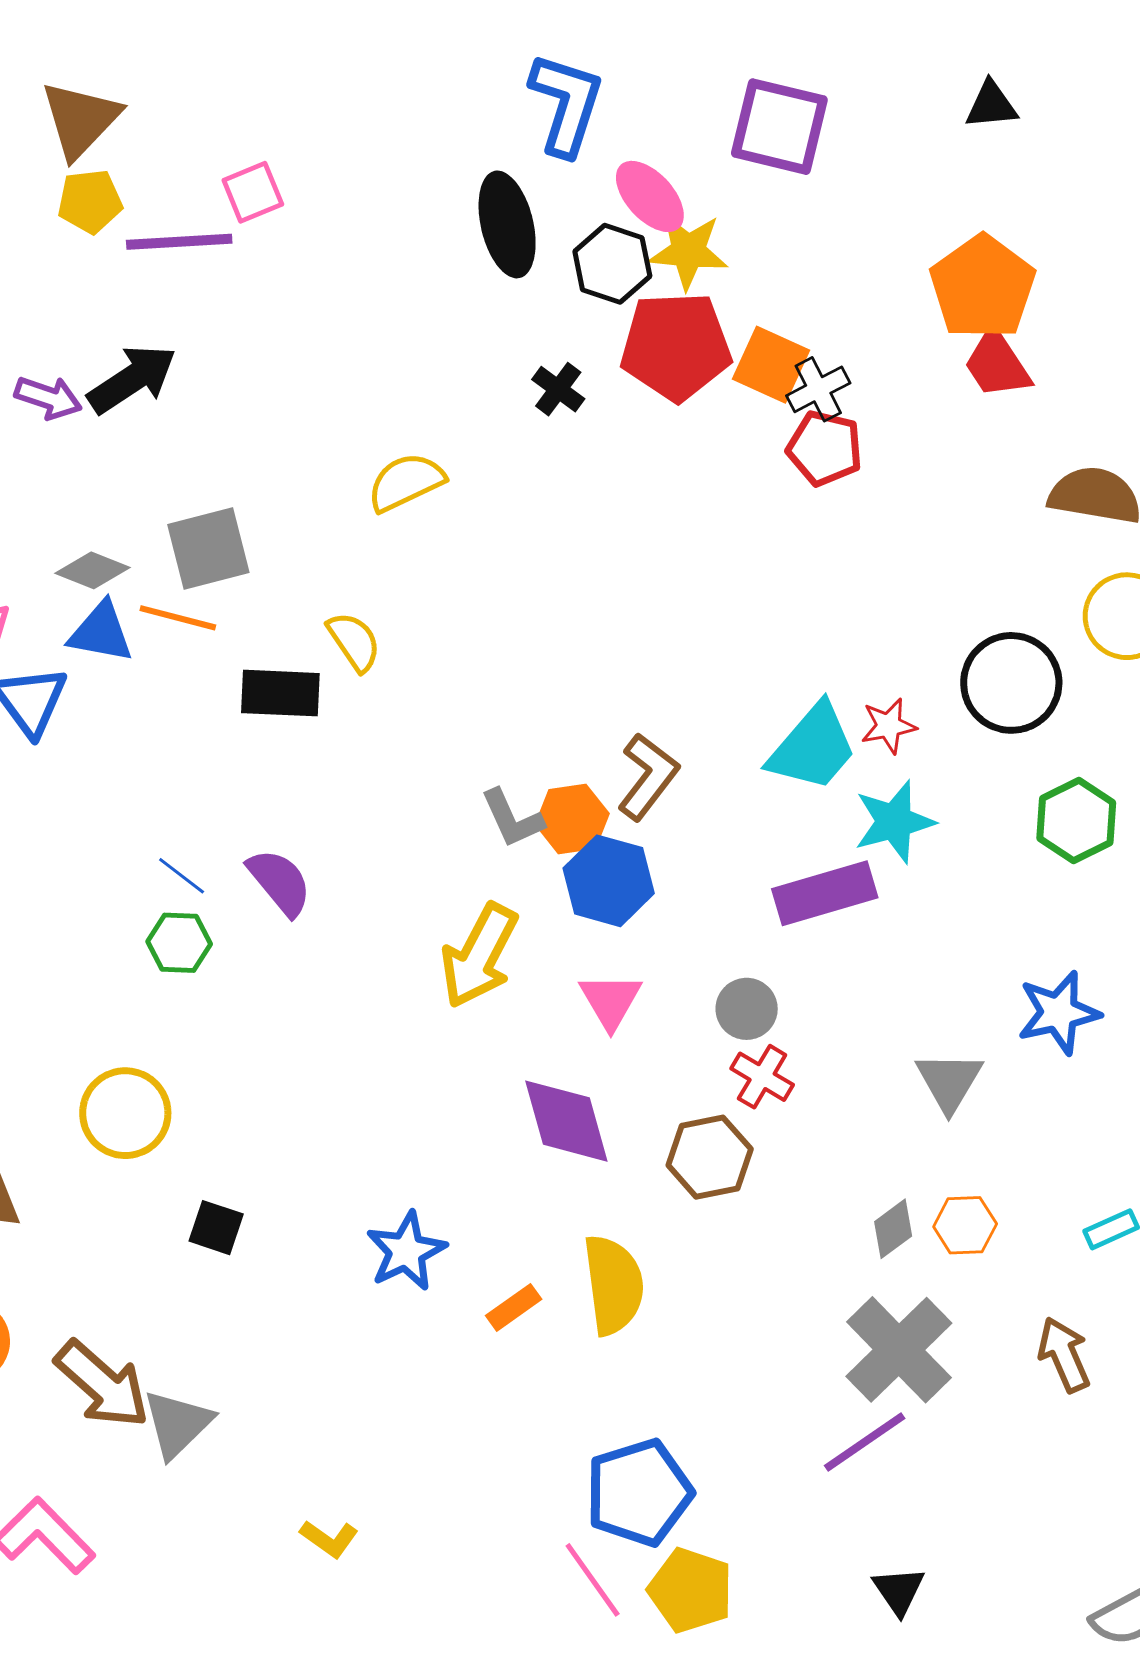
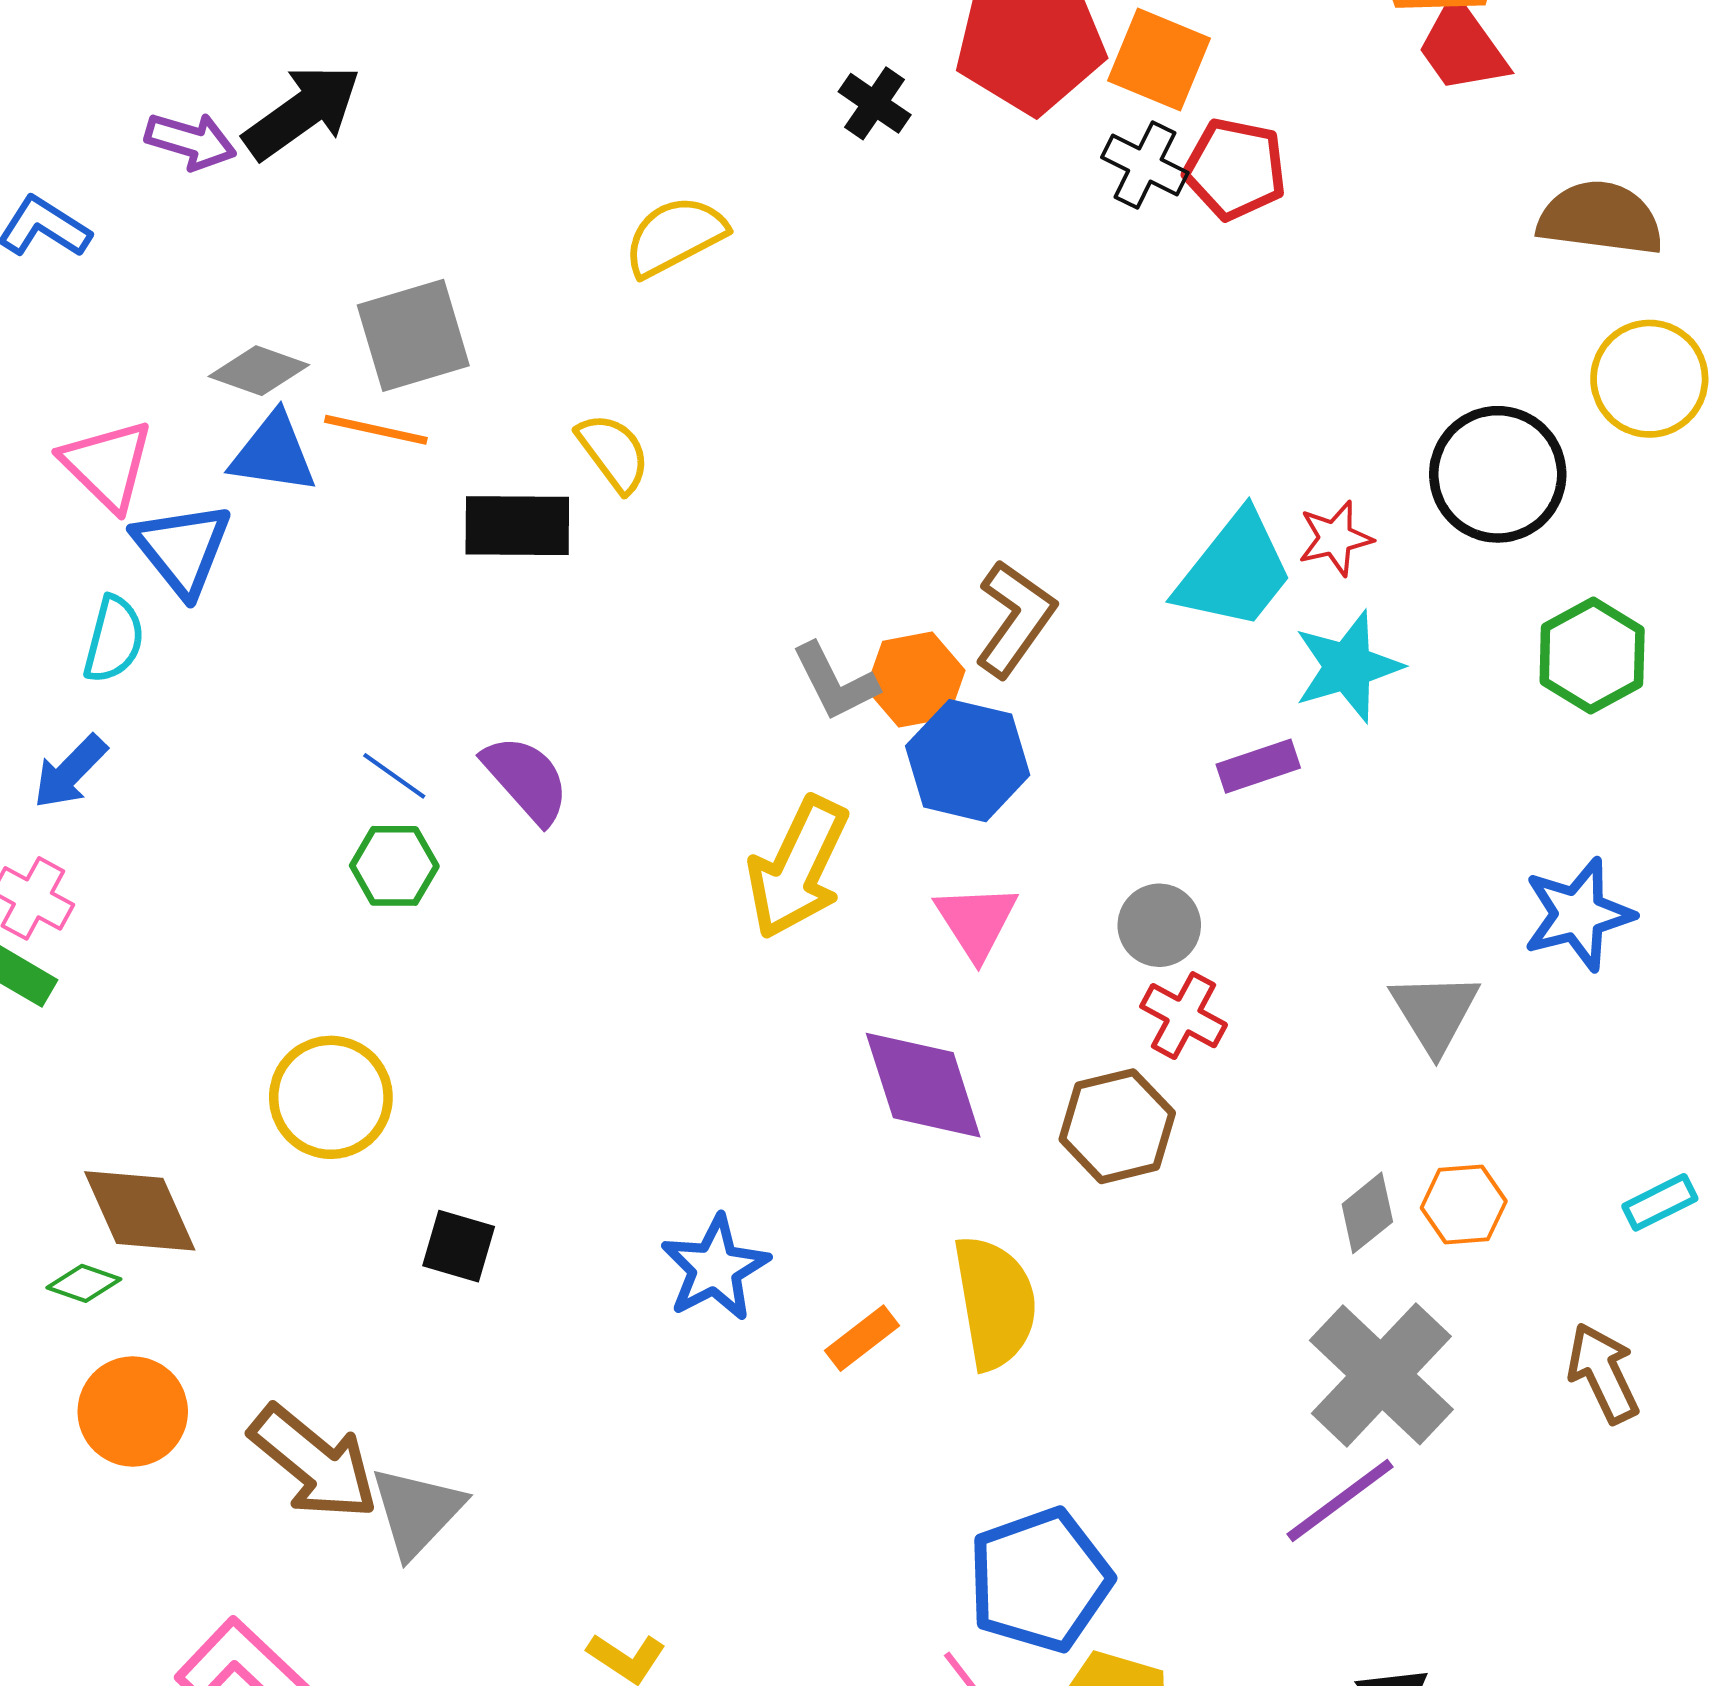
black cross: (818, 389) -> (1145, 165), moved, turned -34
purple rectangle: (825, 893) -> (1258, 766), size x0.6

